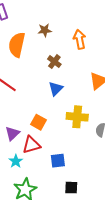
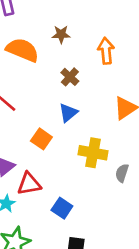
orange semicircle: (17, 45) -> (22, 50), turned 95
orange square: (38, 122) -> (41, 139), moved
blue square: (58, 161) -> (62, 208), turned 35

